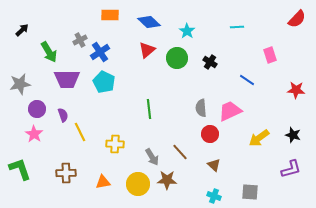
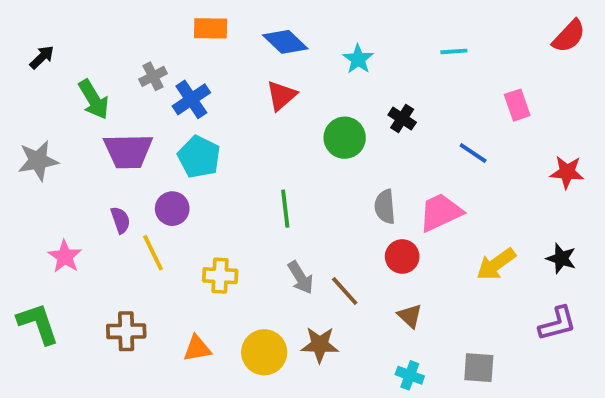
green circle: (177, 58) -> (345, 138), moved
purple circle: (37, 109) -> (172, 209), moved
gray arrow: (152, 157) -> (301, 278), moved

